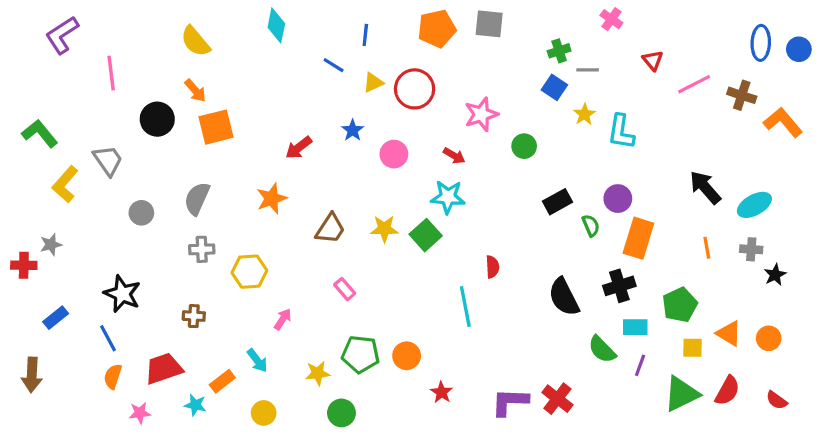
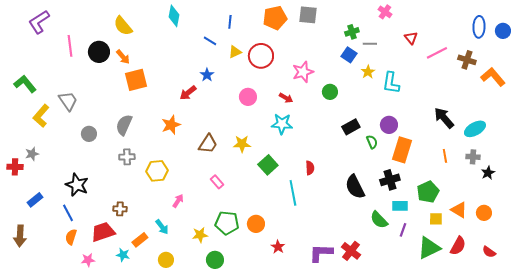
black circle: (157, 119) -> (99, 52), moved
blue star: (353, 130) -> (207, 75), moved
green square: (426, 235) -> (268, 165), moved
brown cross: (194, 316) -> (120, 209), moved

